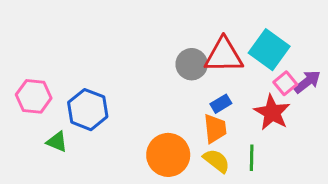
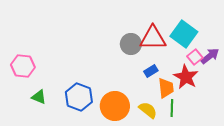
blue hexagon: (88, 110) -> (79, 97), moved
orange trapezoid: (215, 129) -> (166, 88), moved

